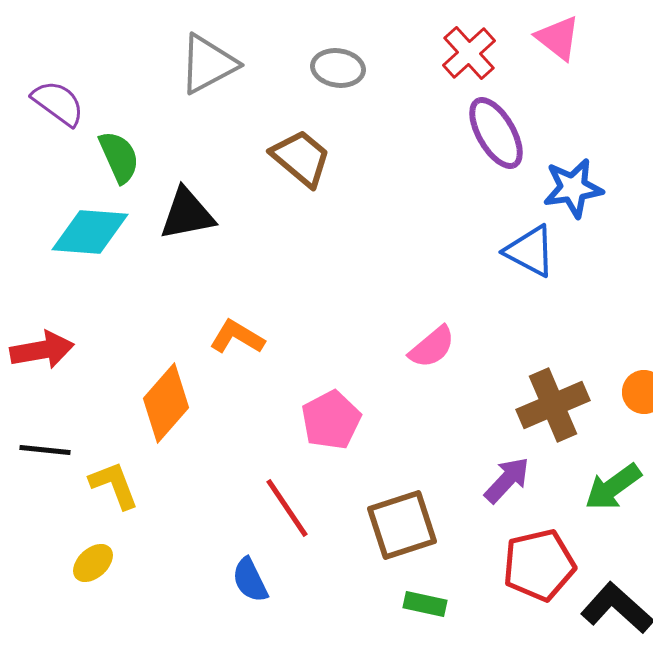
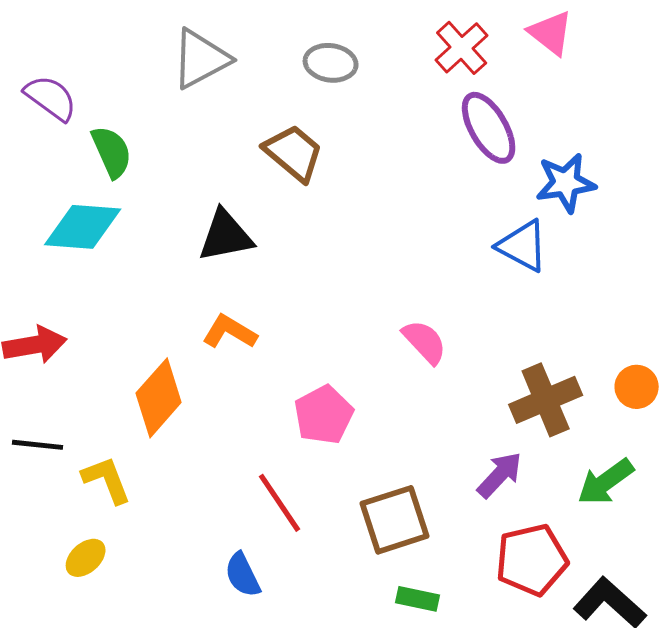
black triangle: (187, 214) -> (226, 236), moved
pink semicircle: (432, 347) -> (425, 342), turned -93

